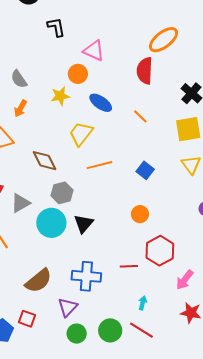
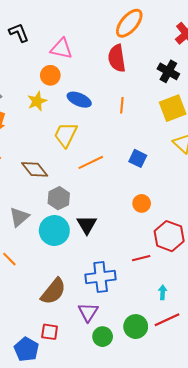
orange line: (140, 116) -> (122, 105), turned 63
red line: (141, 330) -> (167, 320), turned -45

